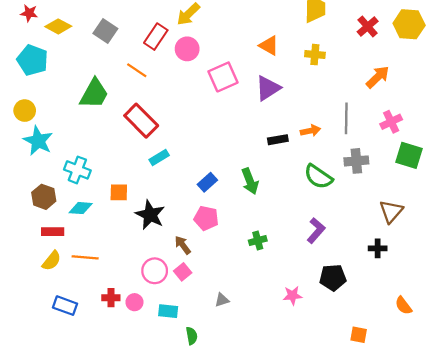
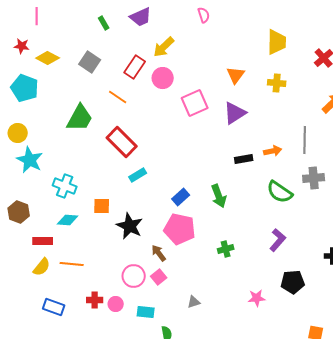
orange triangle: (269, 46) -> (236, 75), turned 36
brown hexagon: (44, 197) -> (19, 212), moved
pink pentagon: (206, 218) -> (180, 229), size x1.4

